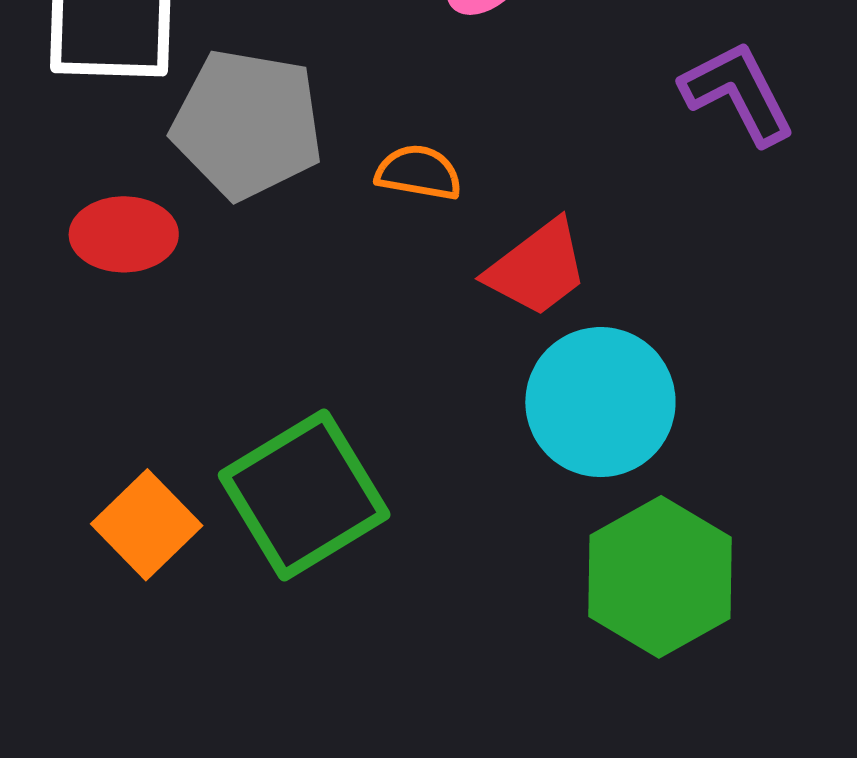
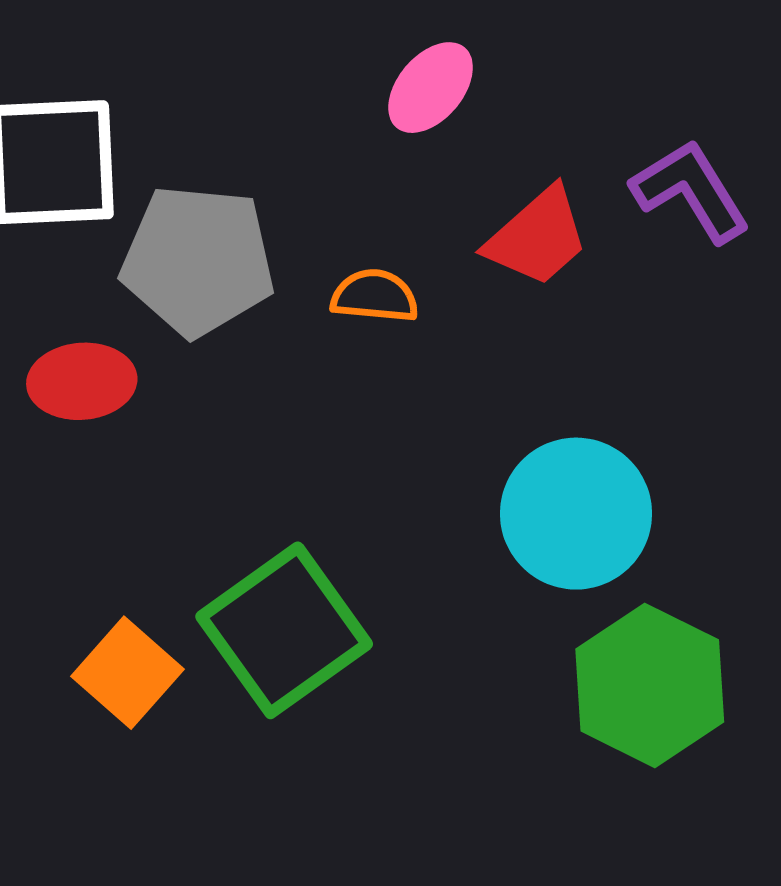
red trapezoid: (537, 268) -> (537, 237), moved

